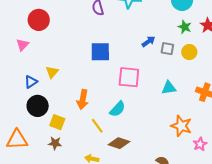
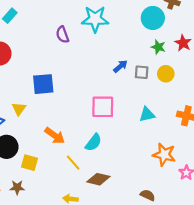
blue square: (100, 52) -> (43, 84), moved
orange arrow: (83, 100) -> (55, 136), turned -60
brown star: (55, 143) -> (17, 187), moved

